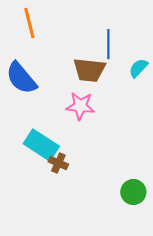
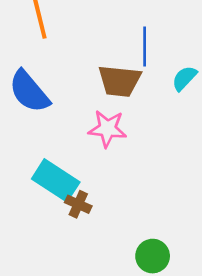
green circle: (133, 192) -> (153, 256), moved

